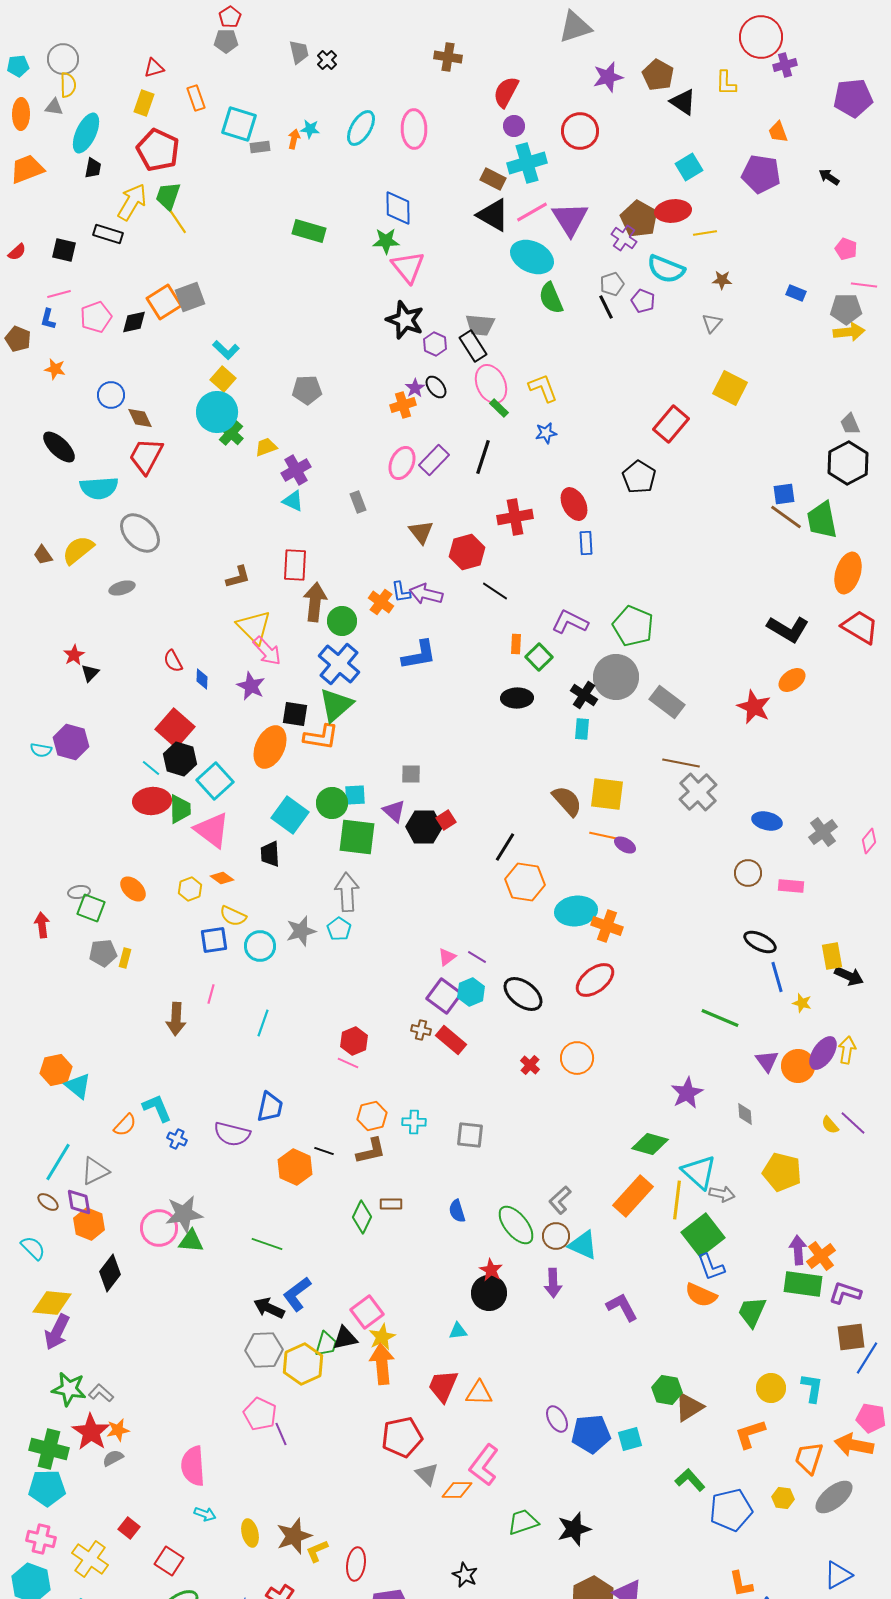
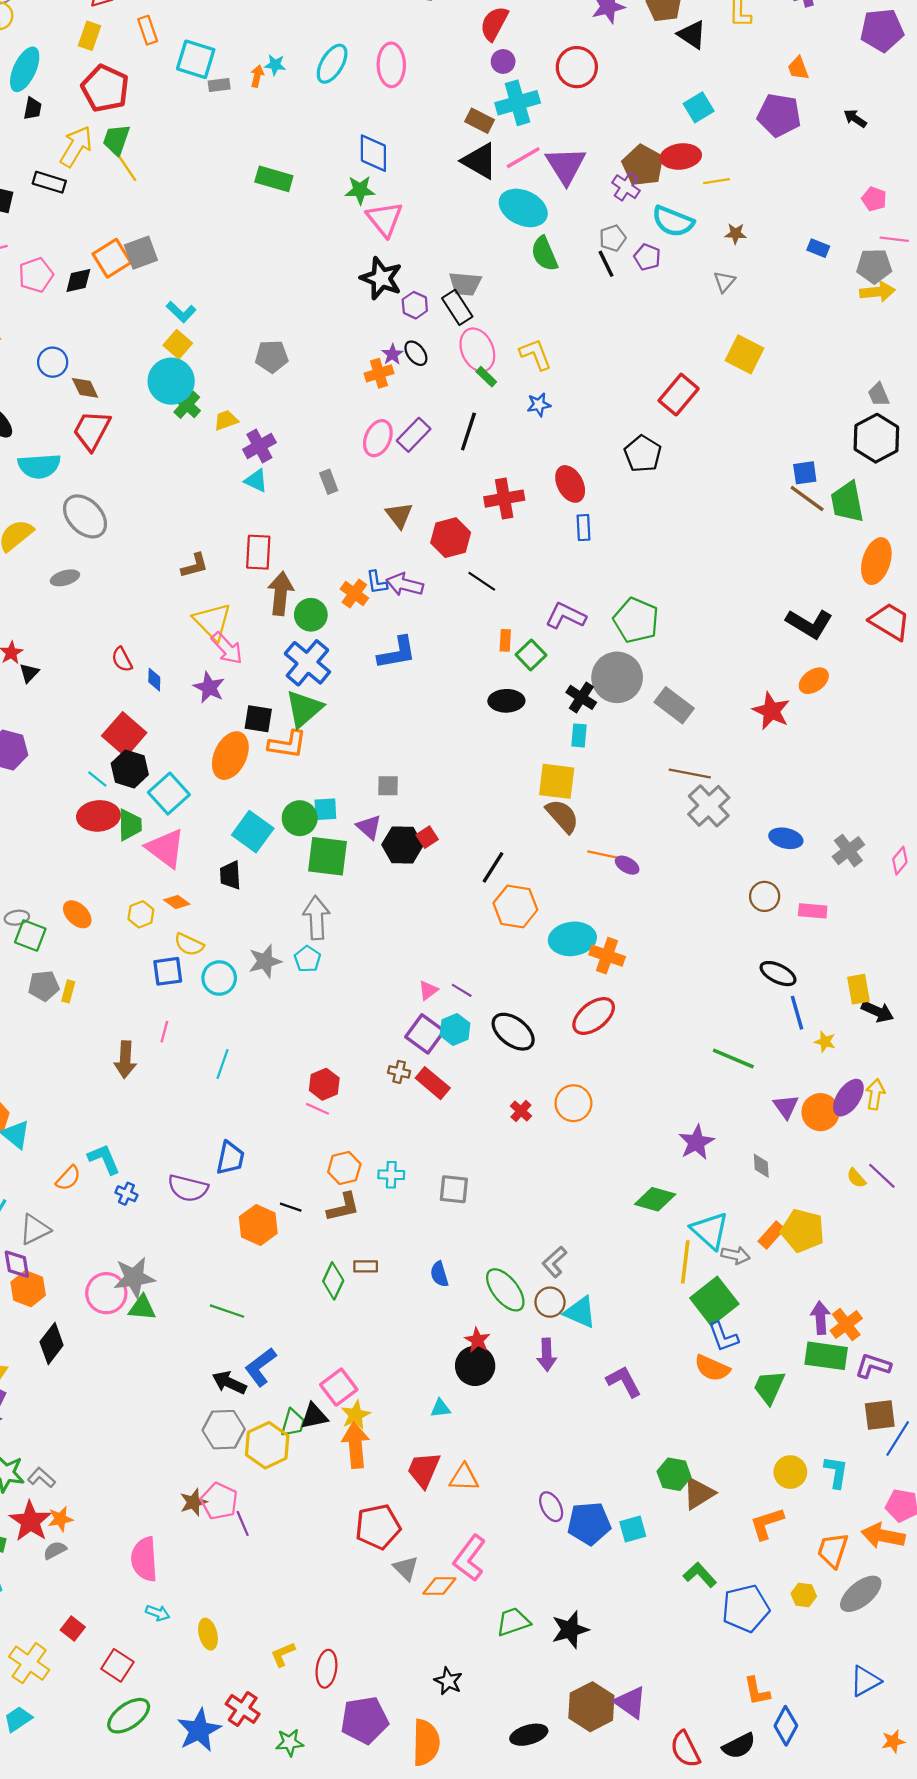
yellow square: (607, 794) -> (557, 781), moved
orange rectangle: (633, 1196) -> (771, 1235), moved, size x0.6
brown star: (294, 1536) -> (193, 1502), moved, size x0.7

